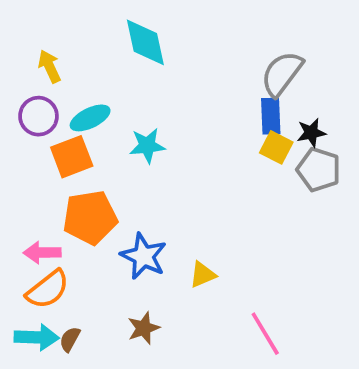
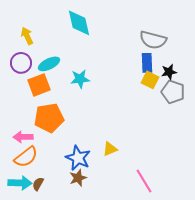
gray semicircle: (282, 74) -> (153, 40), turned -112
blue star: (144, 256) -> (78, 158), moved

